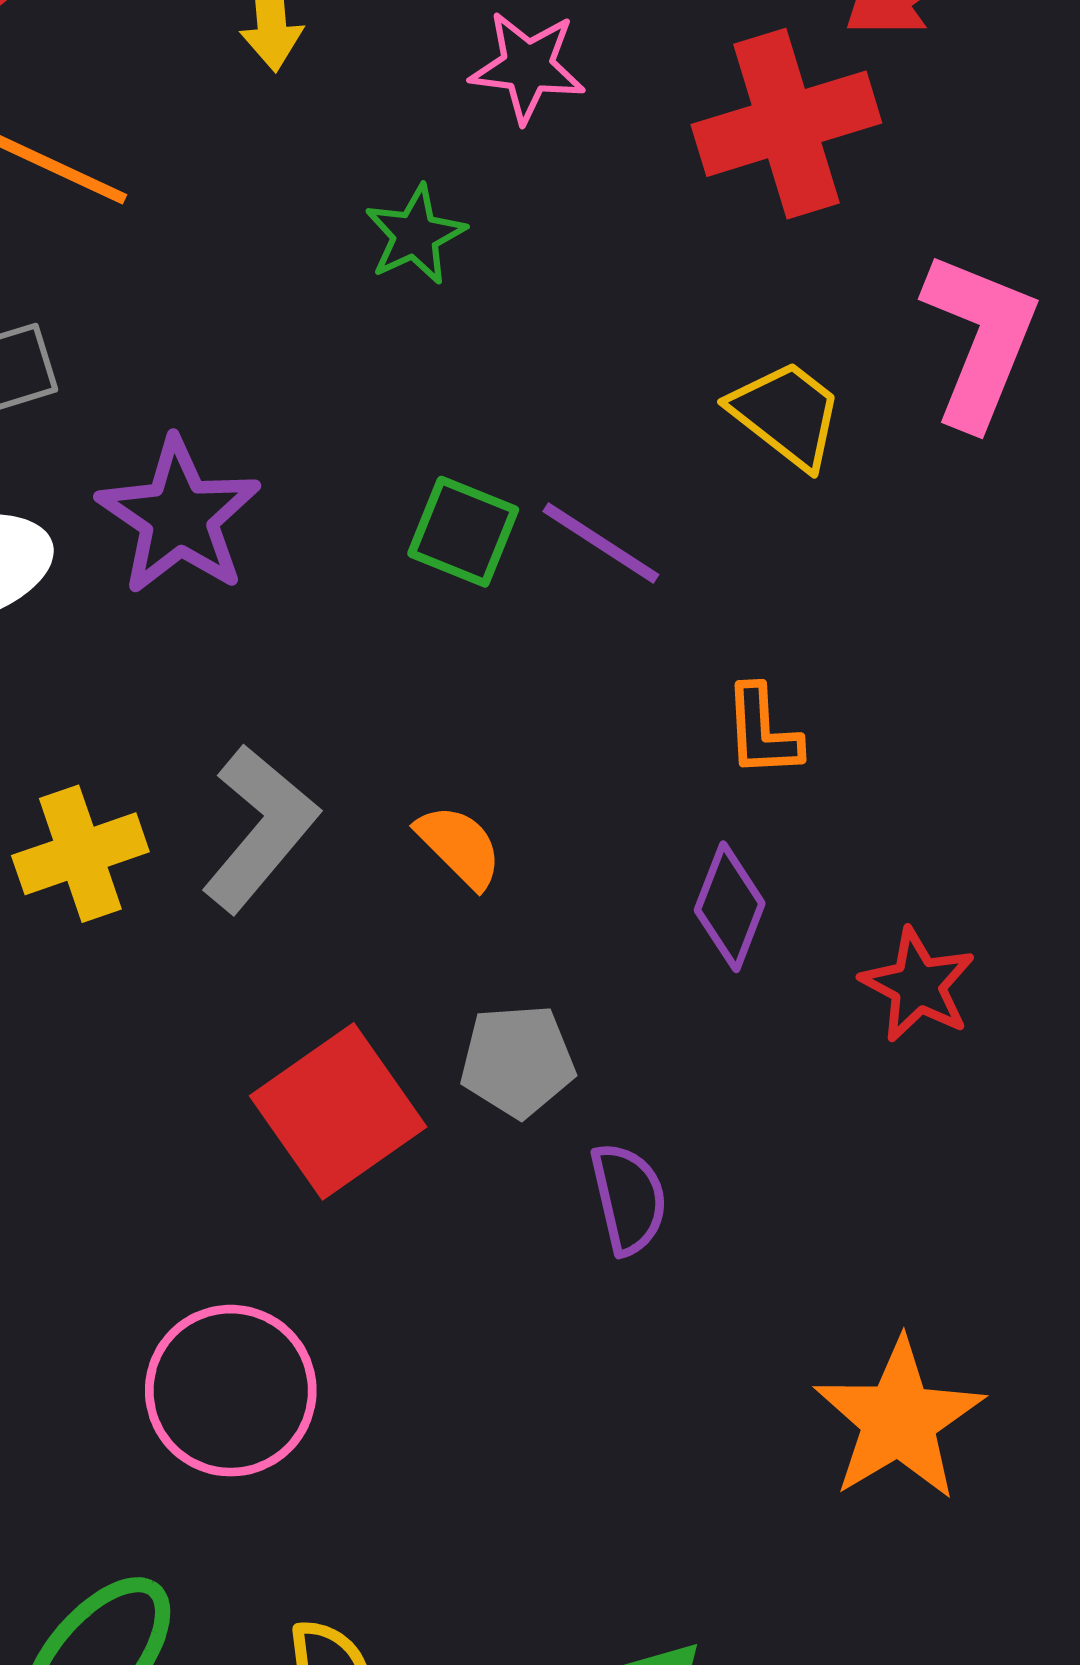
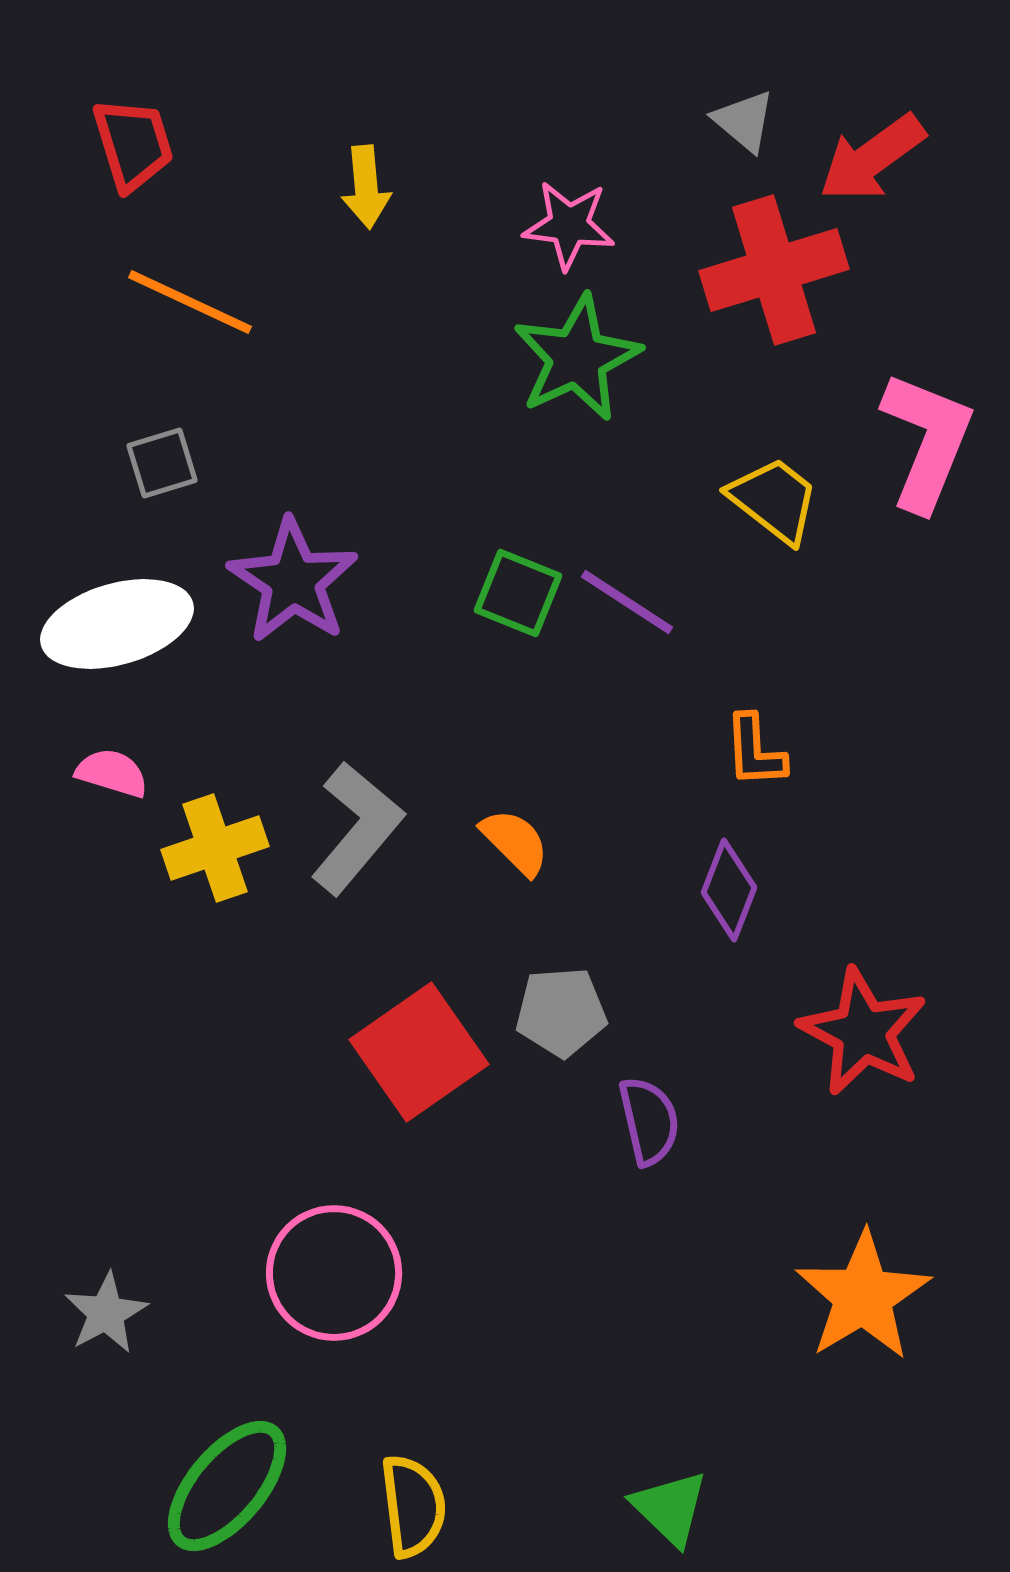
green star: (415, 235) -> (577, 358), moved, size x1.6
red star: (918, 985) -> (863, 1032), moved, size x1.4

